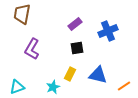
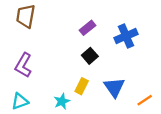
black square: (77, 48) -> (90, 56), turned -32
purple L-shape: (32, 49) -> (23, 65), moved
blue triangle: (98, 75) -> (114, 87), turned 42

